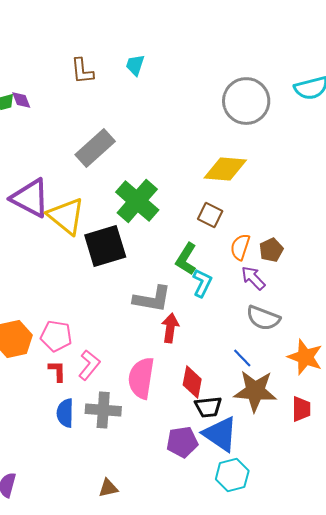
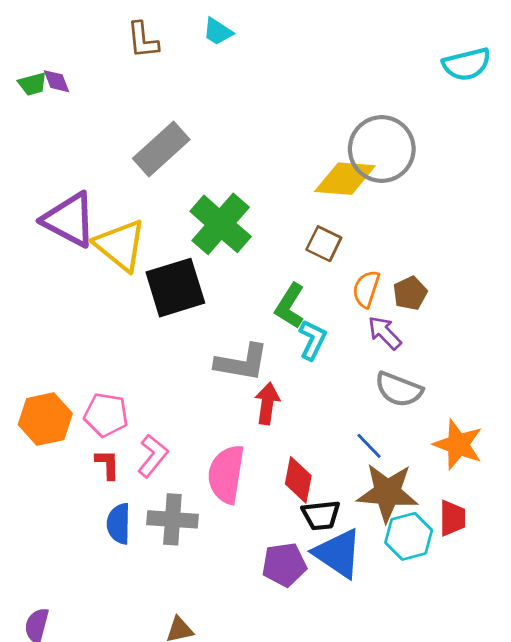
cyan trapezoid: (135, 65) -> (218, 32), turned -75
gray circle: (246, 101) -> (382, 149), moved
cyan hexagon: (232, 475) -> (409, 536), moved

